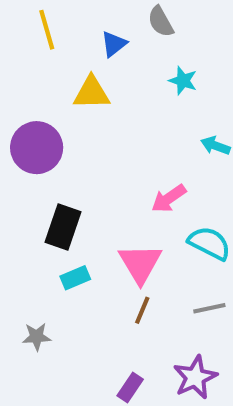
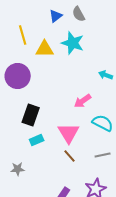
yellow line: (47, 30) -> (23, 35), moved
blue triangle: (114, 44) -> (56, 16), moved
cyan star: (183, 81) -> (73, 43), moved, size x1.6
brown line: (142, 310) -> (70, 156), turned -64

